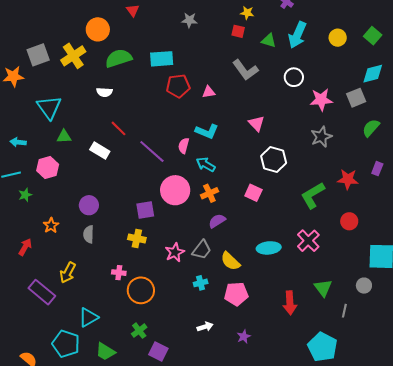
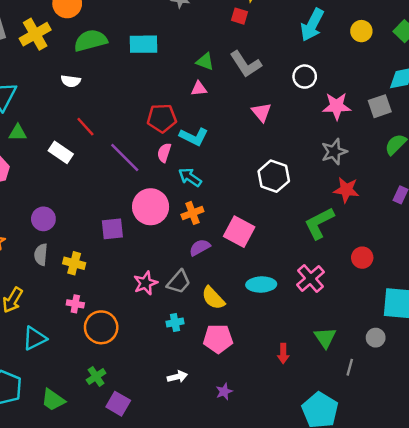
green triangle: (269, 41) -> (205, 62), moved
red pentagon: (178, 86) -> (162, 118), moved
pink triangle: (256, 123) -> (262, 112), moved
red star: (348, 179) -> (346, 190), moved
pink square: (253, 193) -> (239, 232), moved, size x1.4
yellow cross: (137, 239) -> (74, 263), moved
red arrow: (290, 303) -> (283, 353), size x0.7
cyan triangle: (88, 317) -> (35, 338), moved

